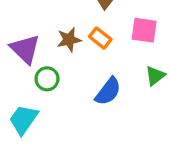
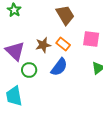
blue semicircle: (108, 91) -> (59, 67), moved
cyan trapezoid: (24, 120) -> (14, 96), turned -45

